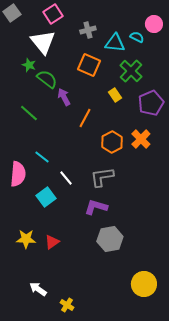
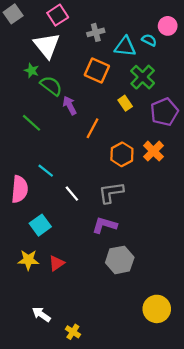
cyan square: (46, 197) -> (40, 225), moved

